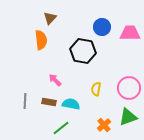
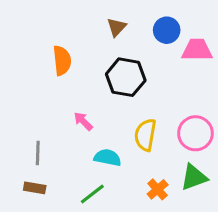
brown triangle: (50, 18) -> (117, 27), moved
blue circle: (102, 27) -> (167, 30), moved
yellow semicircle: (96, 89) -> (145, 135), size x1.5
brown rectangle: (49, 102) -> (35, 188), moved

